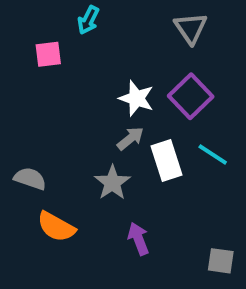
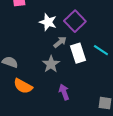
purple square: (191, 96) -> (75, 21), moved
white star: (136, 98) -> (48, 22), moved

